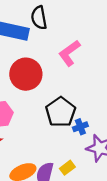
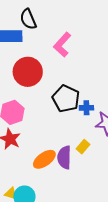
blue cross: (80, 127) -> (86, 108), turned 32

